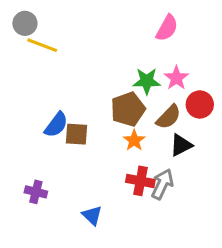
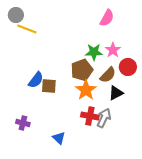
orange star: (134, 140) -> (86, 90), size x1.5

